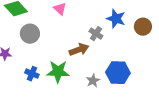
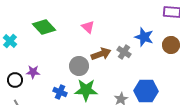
gray circle: (30, 34) -> (79, 66), moved
brown arrow: (79, 50) -> (101, 54), moved

